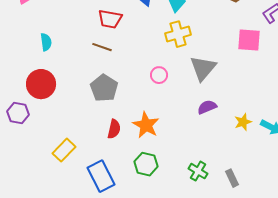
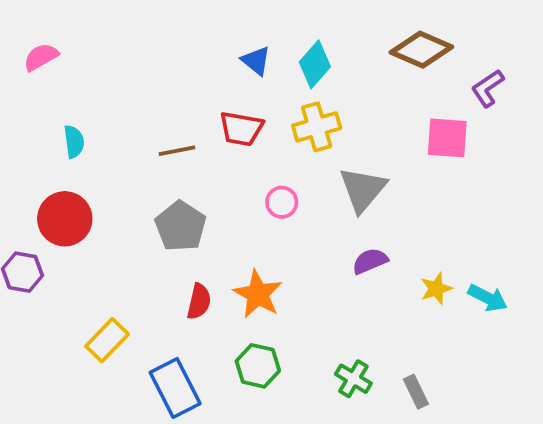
red trapezoid: (110, 19) -> (241, 129), moved
brown line: (102, 47) -> (177, 151), turned -30

